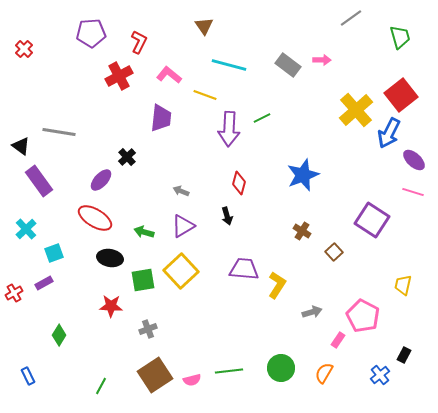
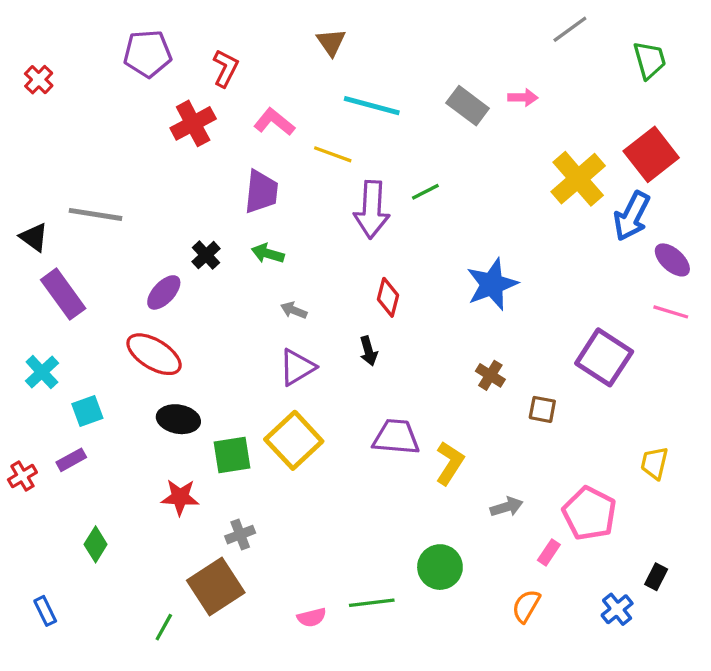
green arrow: (144, 232) -> (268, 253), moved
brown square: (334, 252) -> (542, 409), turned -36
green circle: (281, 368) -> (440, 567), moved
brown square: (155, 375) -> (216, 587), moved

